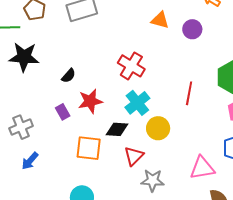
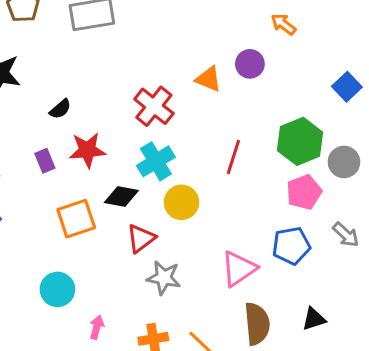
orange triangle: (160, 20) -> (208, 79), moved
orange square: (89, 148) -> (76, 219), turned -32
pink triangle: (202, 168) -> (239, 269), turned -32

